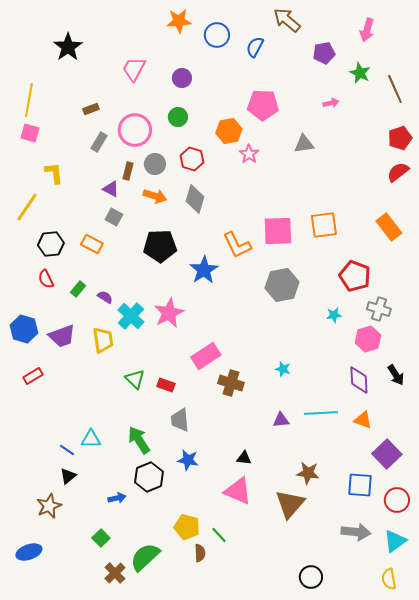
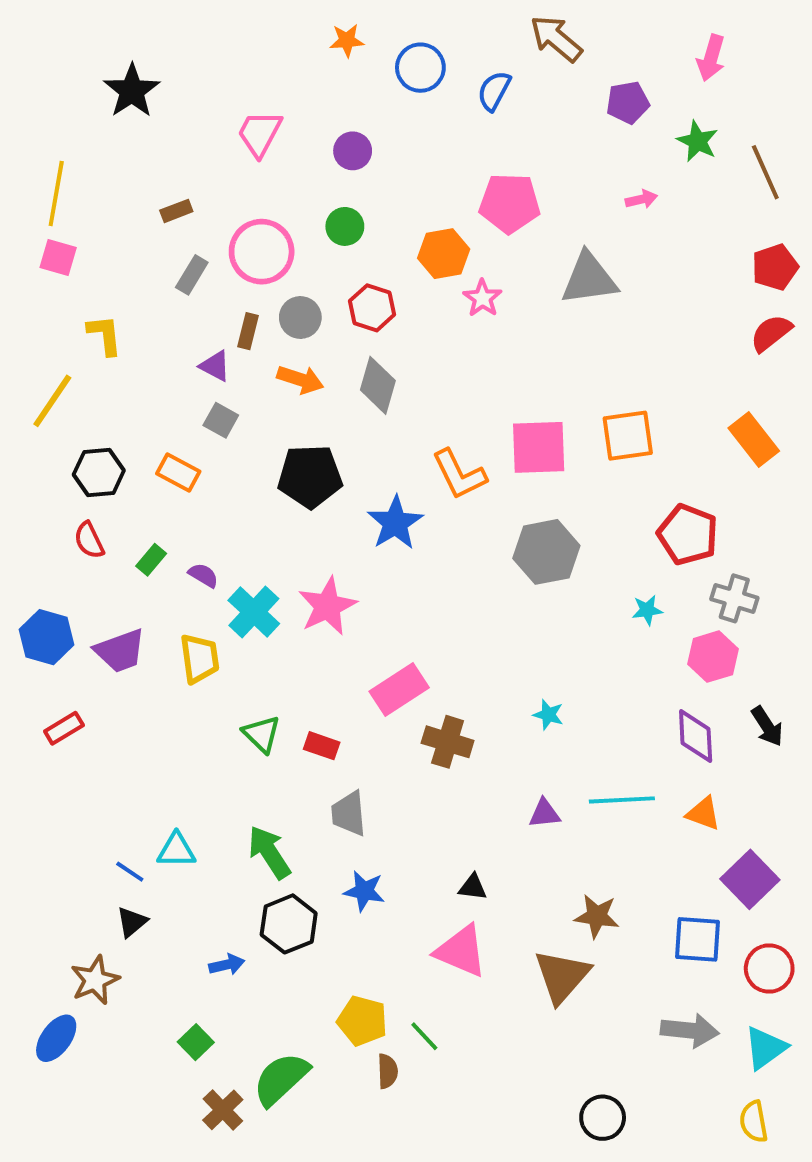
orange star: (179, 21) -> (347, 40), size x0.7
gray triangle: (304, 144) -> (589, 279), size x1.5
blue ellipse: (29, 552) -> (56, 1038), moved, turned -35

